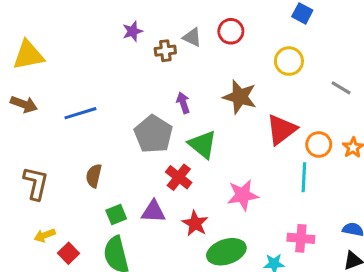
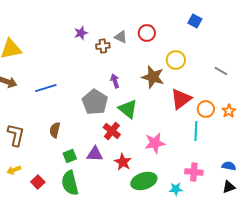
yellow circle: (289, 61) -> (176, 60), moved
yellow arrow: (45, 235) -> (14, 170), moved

